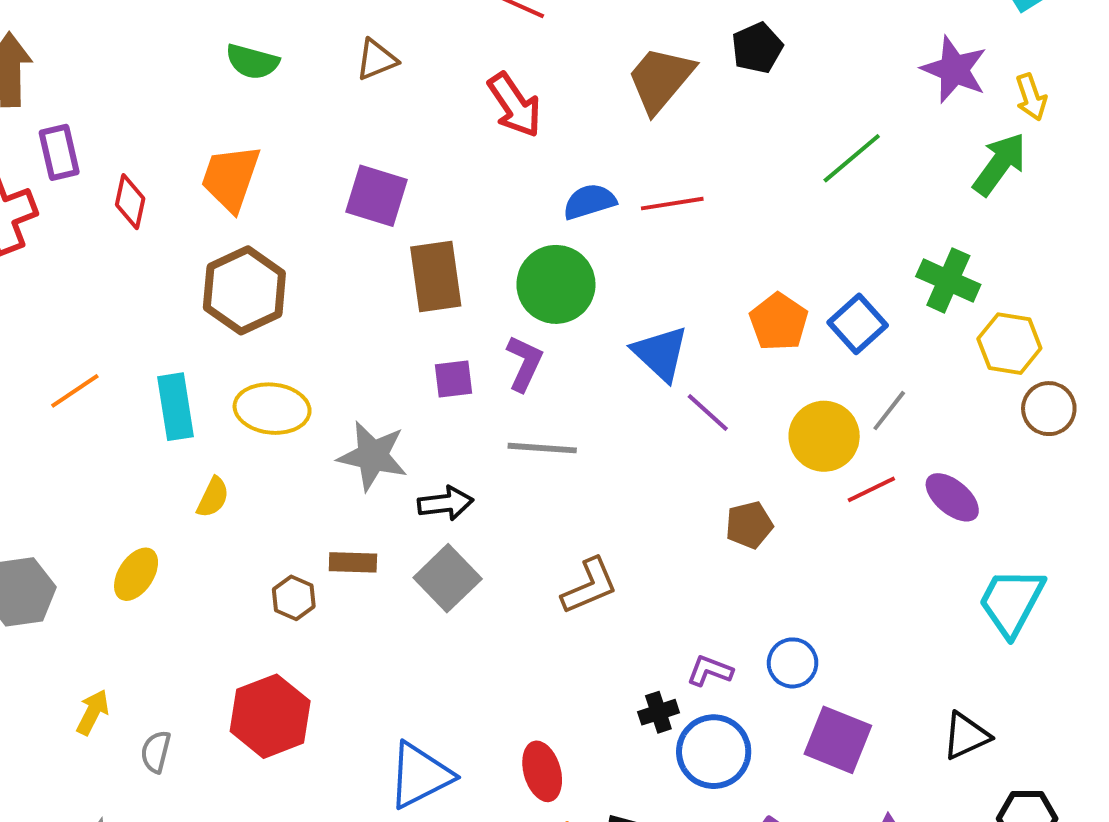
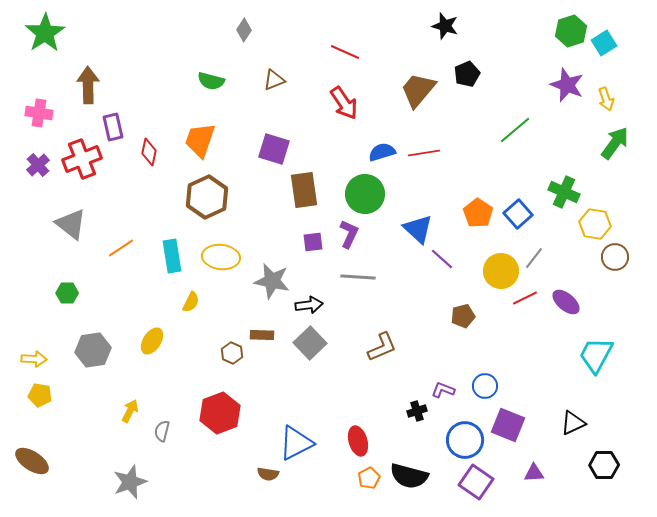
green arrow: (1000, 164) -> (615, 143), moved
blue circle: (714, 752) -> (465, 440), moved

